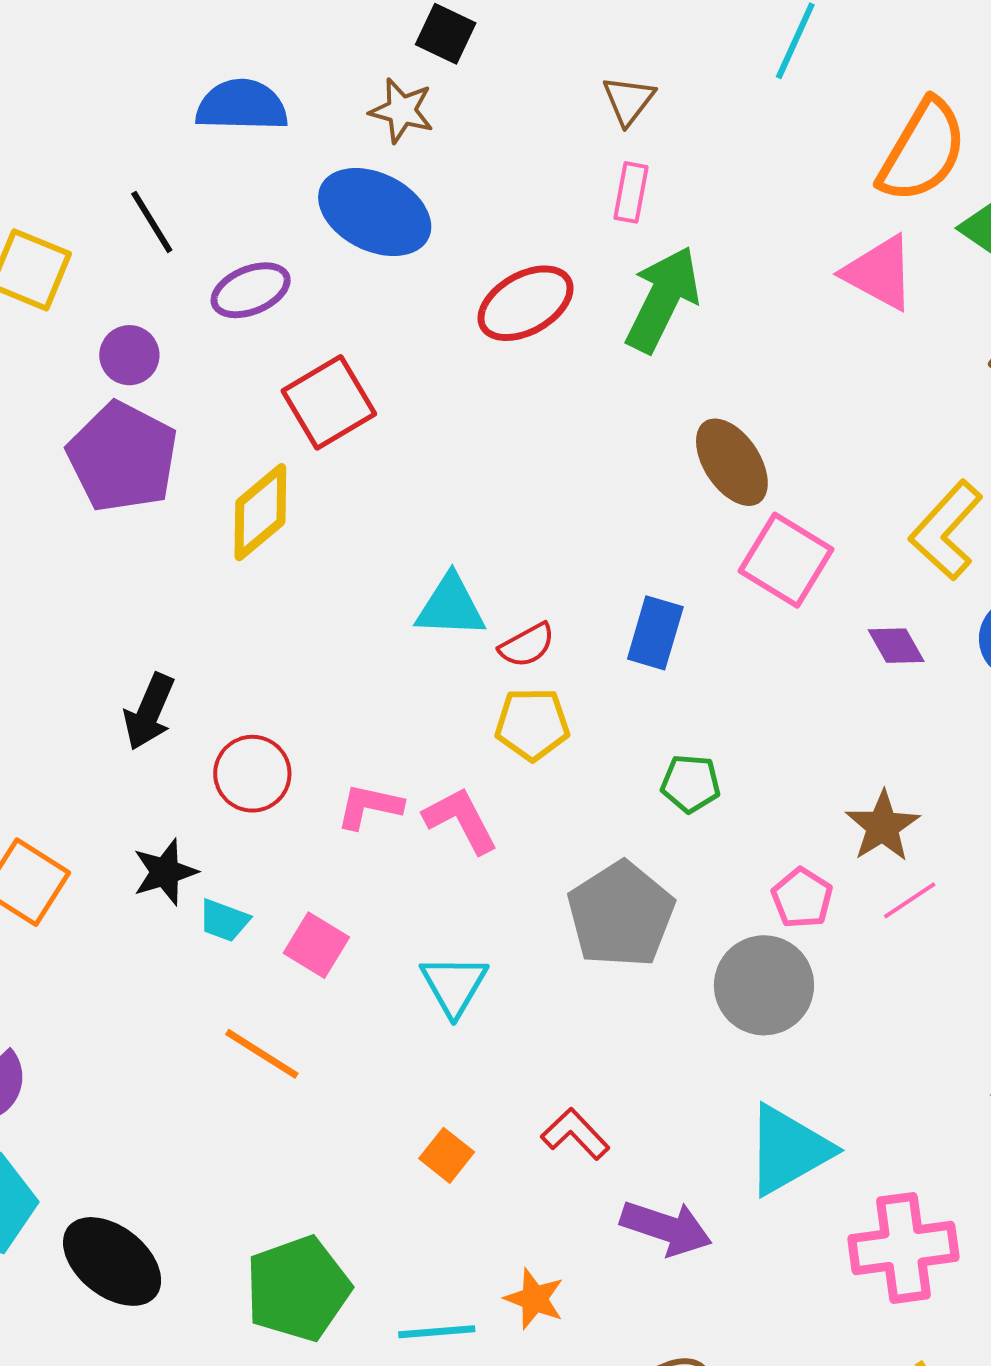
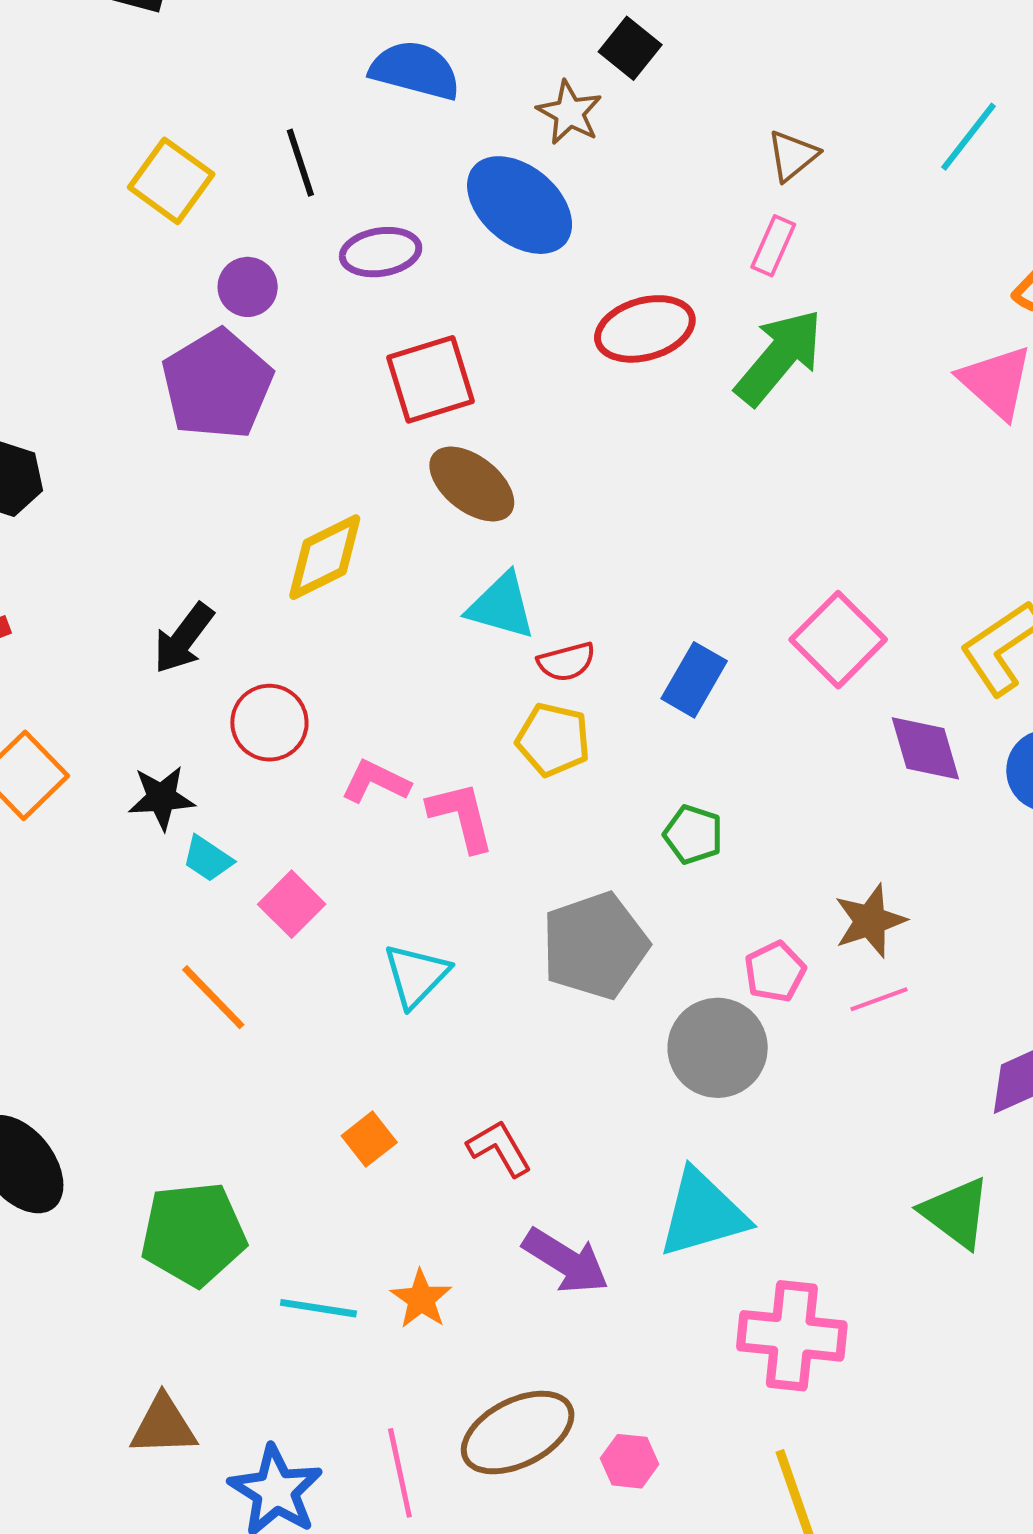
brown ellipse: (732, 462) -> (472, 484), moved, turned -32
yellow diamond: (260, 512) -> (325, 557), moved
purple diamond: (896, 646) -> (925, 748), size x1.4

